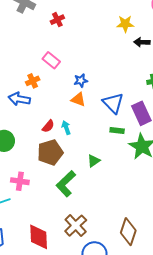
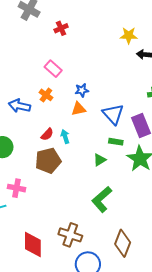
orange cross: (33, 81) -> (46, 95), moved, turned -32
orange triangle: (78, 99) -> (78, 109), turned -35
green triangle: (94, 161) -> (100, 160), moved
green L-shape: (66, 184) -> (102, 199), moved
brown cross: (76, 226) -> (70, 235), turned -30

